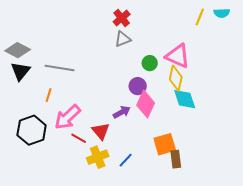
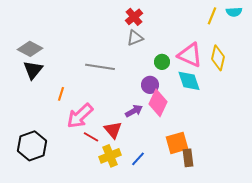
gray line: (60, 68) -> (100, 67), moved
yellow diamond: (176, 78) -> (218, 58), moved
cyan diamond: (185, 99) -> (189, 81), moved
black hexagon: (32, 130) -> (32, 146), moved

